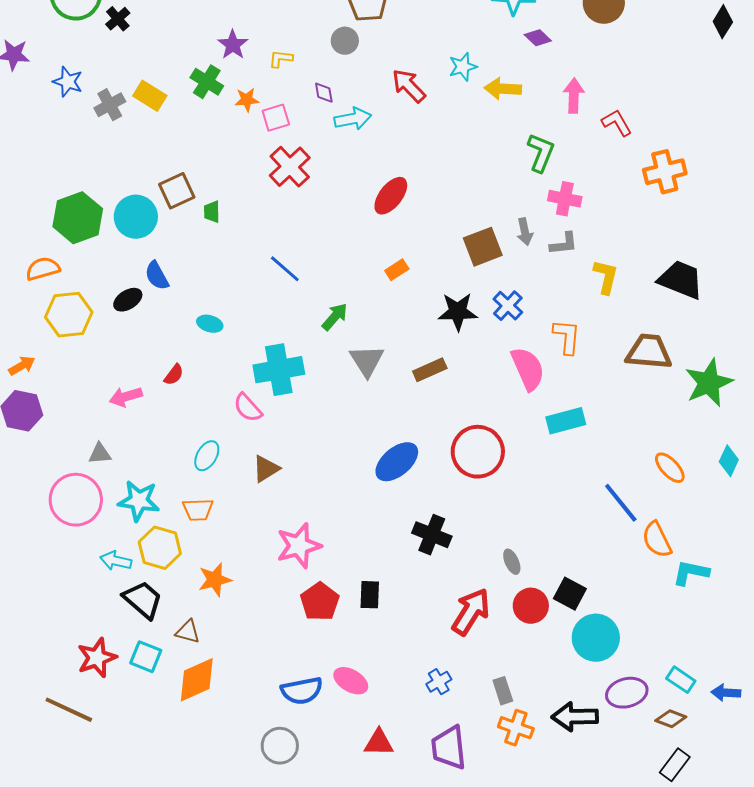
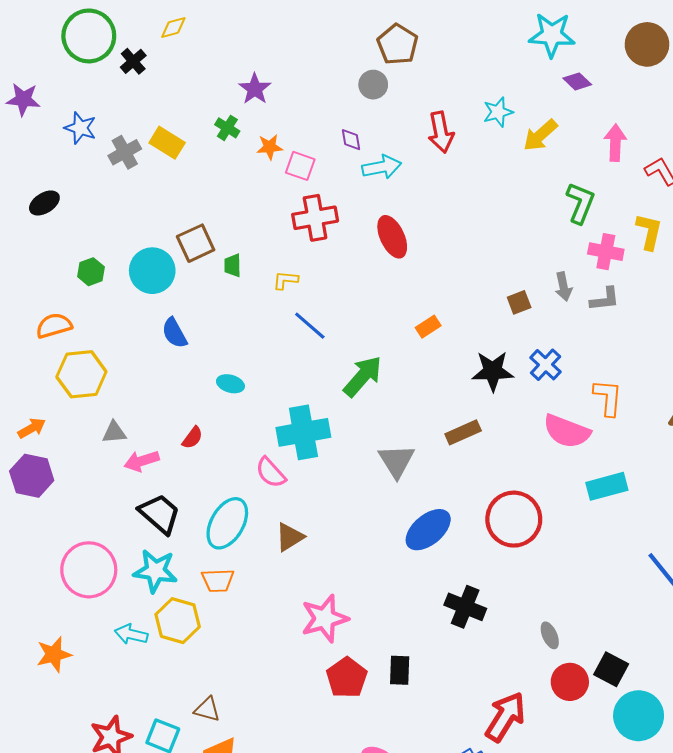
yellow L-shape: (281, 59) -> (285, 280), moved
green cross: (207, 82) -> (227, 128), size x0.7
red arrow: (409, 86) -> (441, 132), turned -147
yellow arrow: (503, 89) -> (540, 135), turned -45
pink square: (276, 118) -> (300, 166), turned 36
red cross: (290, 167) -> (315, 218), turned 33
red ellipse: (391, 196) -> (392, 237), moved, turned -63
green hexagon: (78, 218) -> (91, 272), size x0.5
brown square: (483, 247) -> (519, 302), size x0.6
yellow L-shape: (606, 277) -> (649, 232), moved
black ellipse: (128, 300) -> (44, 203), moved
green arrow: (335, 317) -> (363, 376), size x1.4
gray triangle: (367, 361) -> (396, 461), moved
pink semicircle: (528, 369) -> (567, 431), turned 135
gray triangle: (100, 454) -> (114, 432), moved
cyan ellipse: (207, 456) -> (227, 523), size x1.6
orange star: (215, 580) -> (54, 654), moved
black trapezoid: (143, 600) -> (160, 514), moved
red arrow: (471, 612) -> (505, 717), moved

